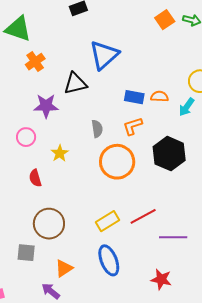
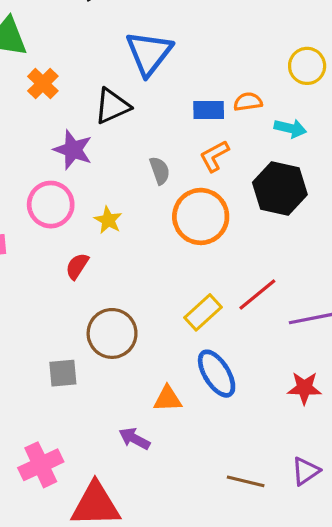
purple star: (46, 106) -> (73, 150), turned 30
cyan arrow: (187, 107) -> (290, 128), moved, turned -102
pink circle: (26, 137) -> (51, 205), size x1.5
red semicircle: (35, 178) -> (77, 266), turned 60
gray square: (26, 253) -> (63, 373), moved
orange triangle: (64, 268) -> (168, 399), moved, turned 42

